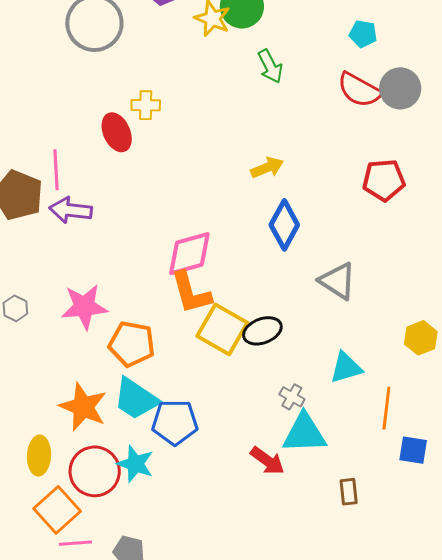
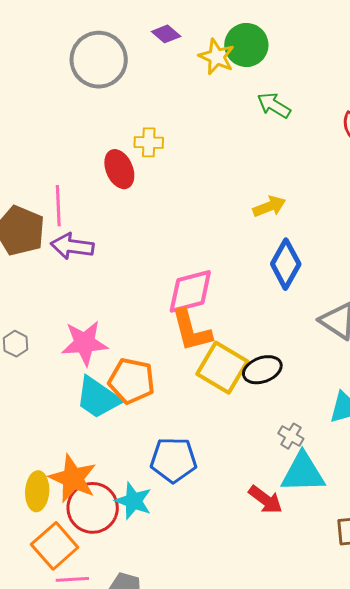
green arrow: (270, 66) -> (274, 105), turned 148
cyan trapezoid: (136, 399) -> (98, 398), moved
orange star: (83, 407) -> (73, 478), moved

